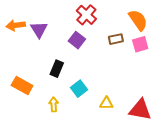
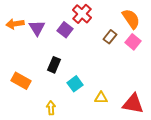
brown rectangle: (116, 39) -> (110, 37), turned -40
purple square: (77, 40) -> (65, 30), moved
pink square: (140, 44) -> (133, 42), turned -35
yellow arrow: (54, 104) -> (51, 108), moved

